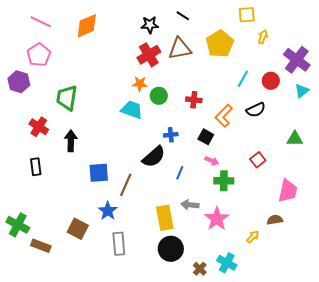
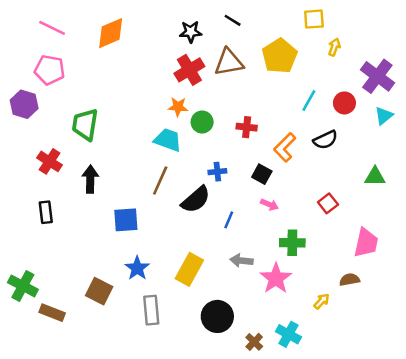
pink pentagon: (39, 55) -> (50, 70), turned -30
green cross: (224, 181) -> (292, 243), moved
brown line: (126, 185) -> (160, 180), moved
yellow rectangle: (165, 218) -> (189, 269), moved, turned 40

